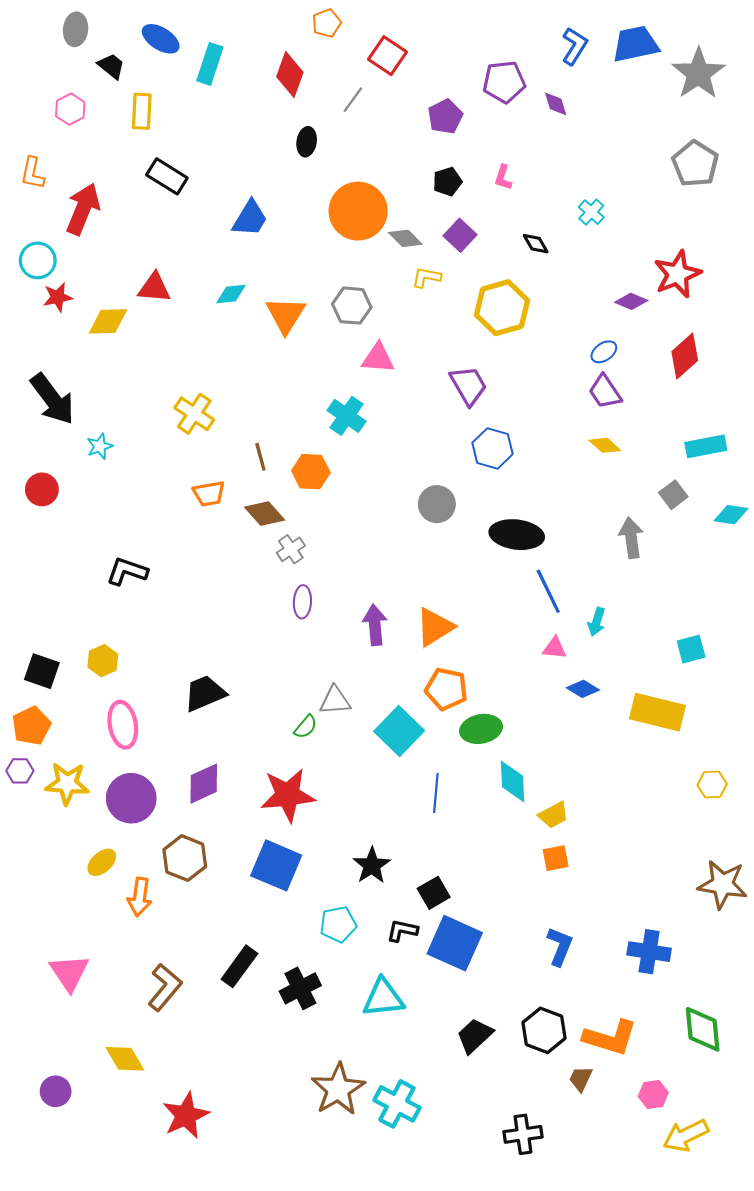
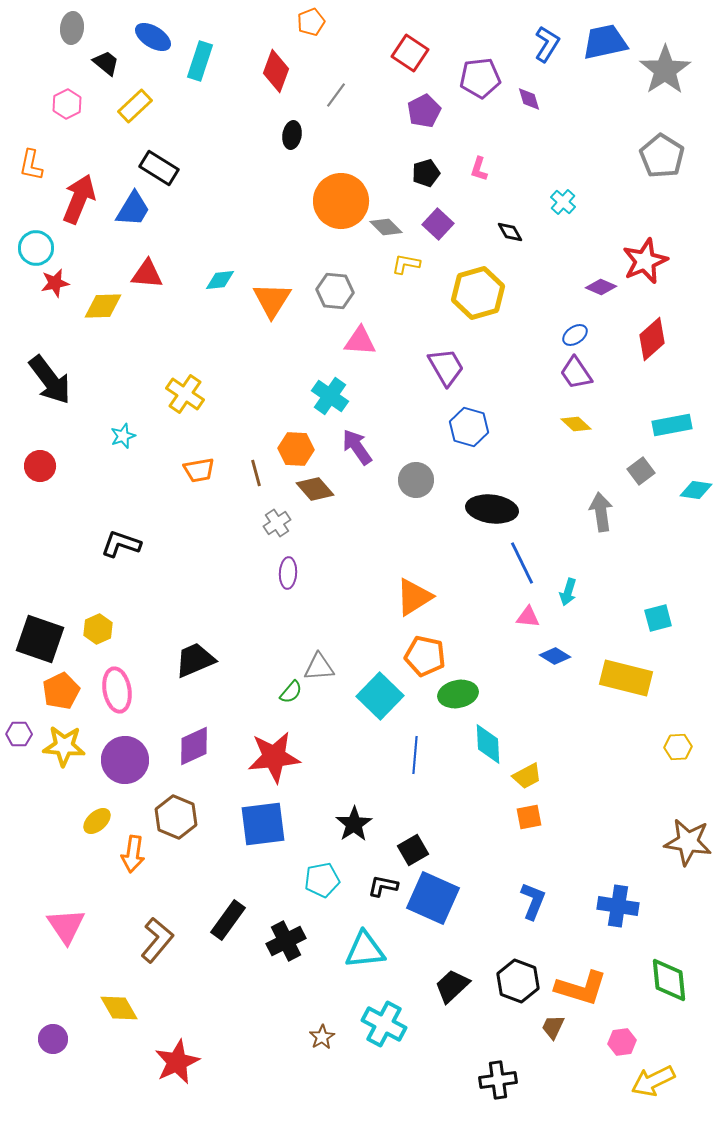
red square: (388, 56) -> (410, 53), moved
yellow rectangle: (142, 111) -> (135, 106), turned 44
blue trapezoid: (250, 218) -> (133, 209), moved
cyan star: (100, 446) -> (123, 436), moved
brown line: (260, 457) -> (256, 473), moved
brown diamond: (265, 514) -> (315, 489), moved
purple arrow: (375, 625) -> (357, 447), moved, turned -30
black square: (42, 671) -> (40, 639), size x1.4
orange pentagon: (31, 726) -> (61, 691), moved
blue square: (276, 865) -> (263, 824), turned -30
brown star: (338, 1089) -> (322, 1037), size x0.5
cyan cross: (397, 1104) -> (384, 1024), moved

